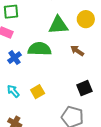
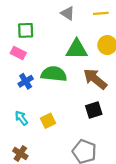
brown arrow: (77, 51) -> (95, 79), size x1.6
black square: (84, 88) -> (94, 110), moved

